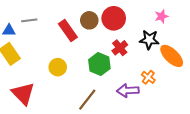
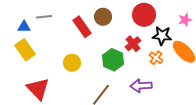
pink star: (161, 16) -> (185, 20), moved
red circle: (114, 18) -> (144, 15), moved
orange cross: (148, 77) -> (156, 58), moved

